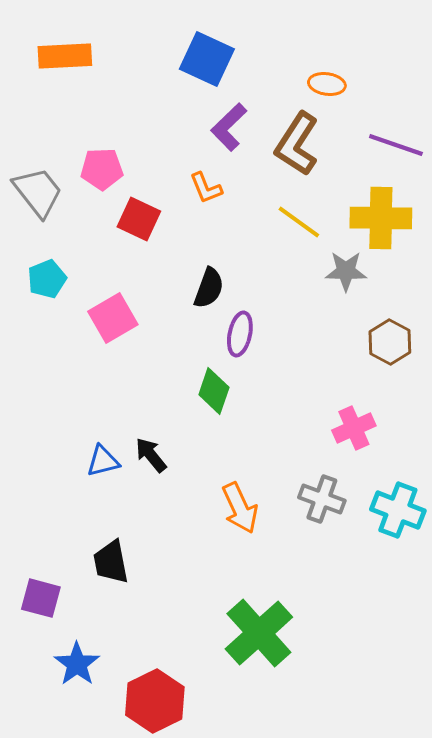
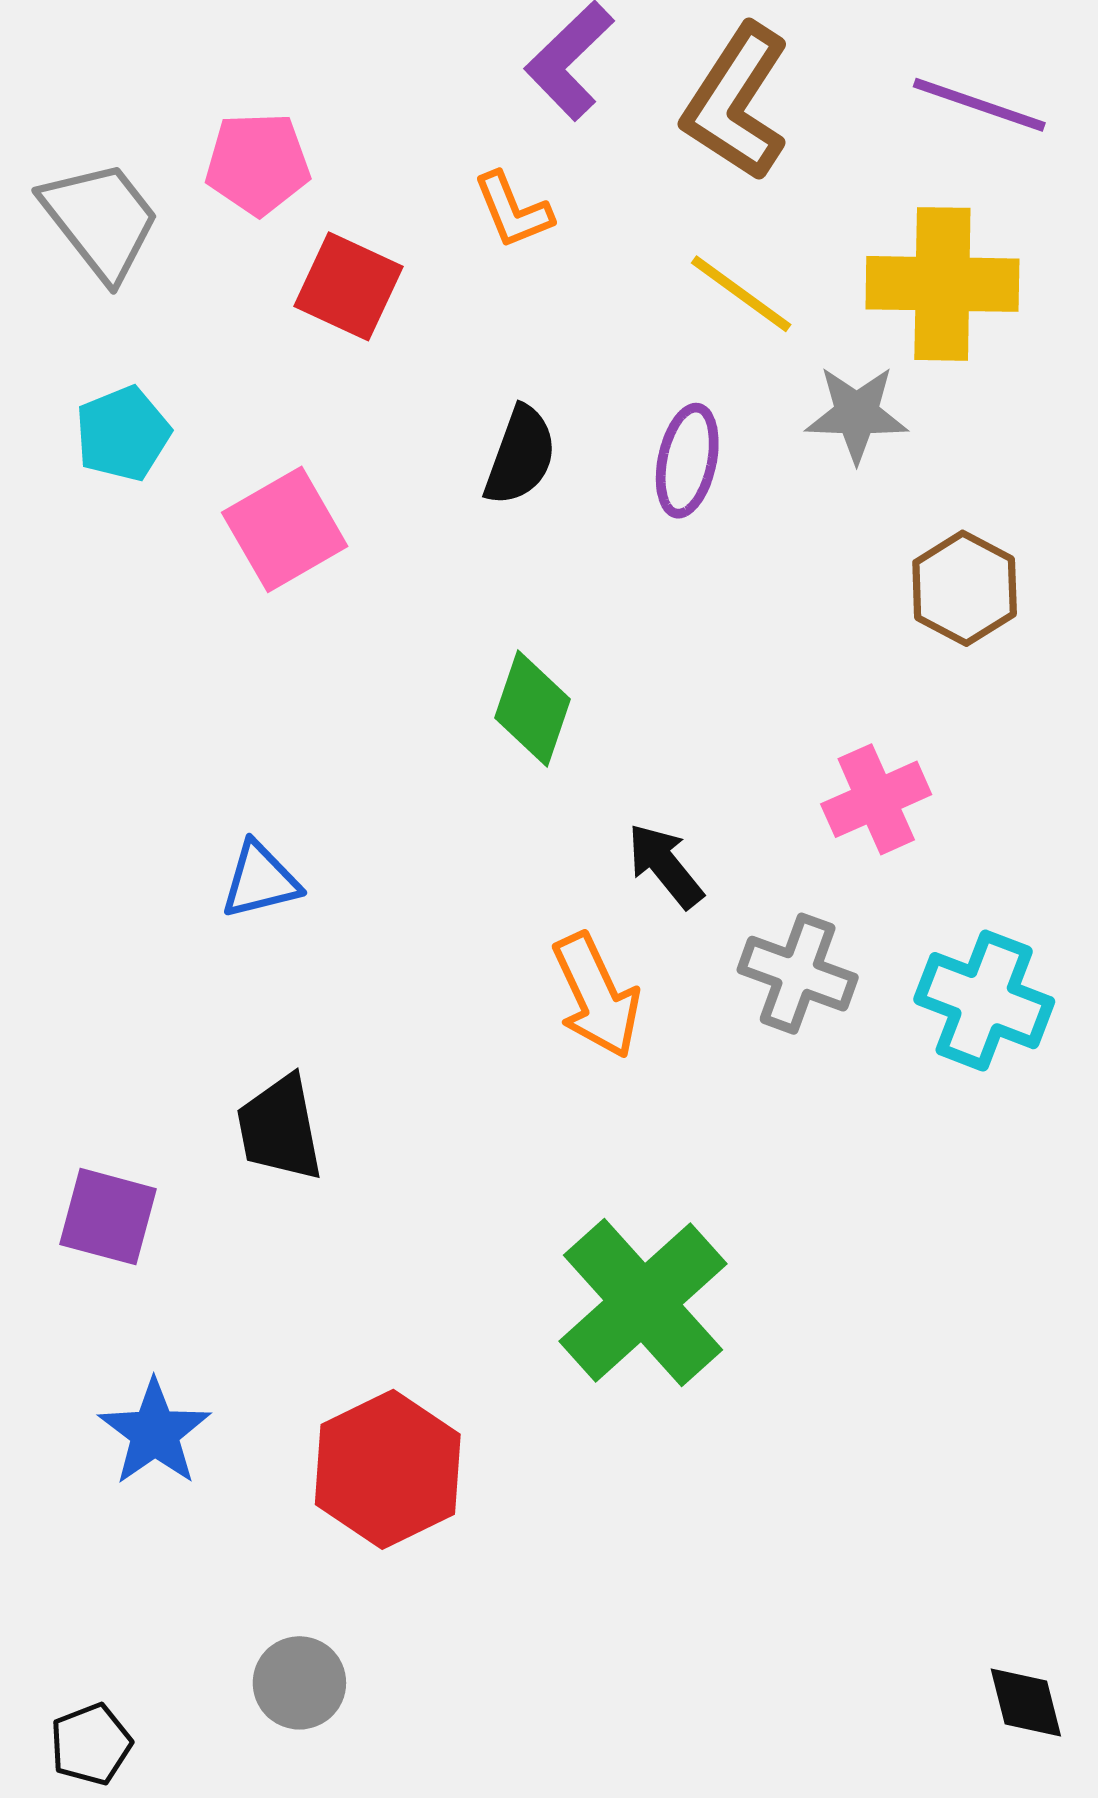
purple ellipse: (240, 334) -> (687, 461), moved
black arrow: (151, 455) -> (665, 866), moved
blue star: (77, 664) -> (155, 1433), moved

